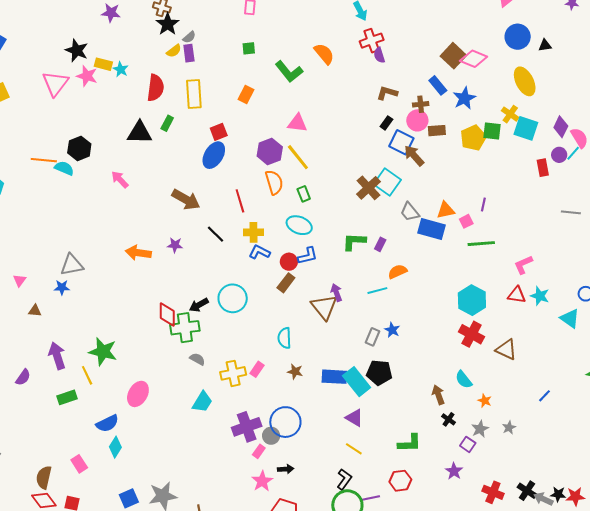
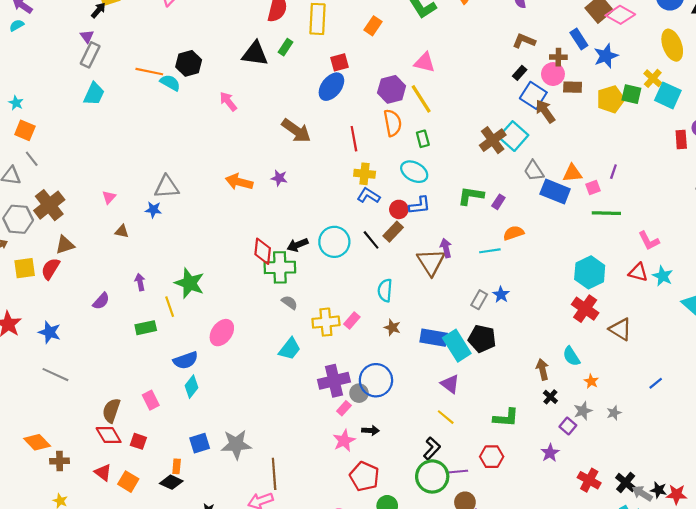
black line: (216, 234) -> (371, 240), moved
pink L-shape: (523, 265) -> (649, 241), turned -100
purple arrow: (57, 356) -> (140, 282), size x0.6

